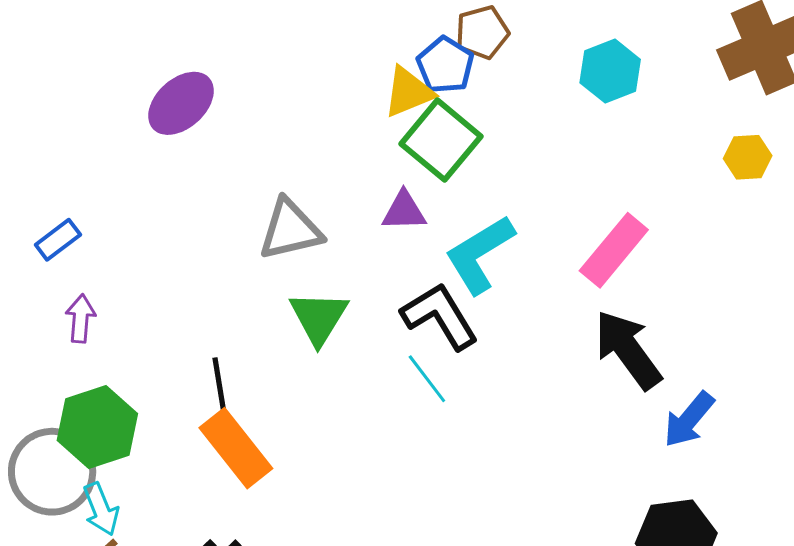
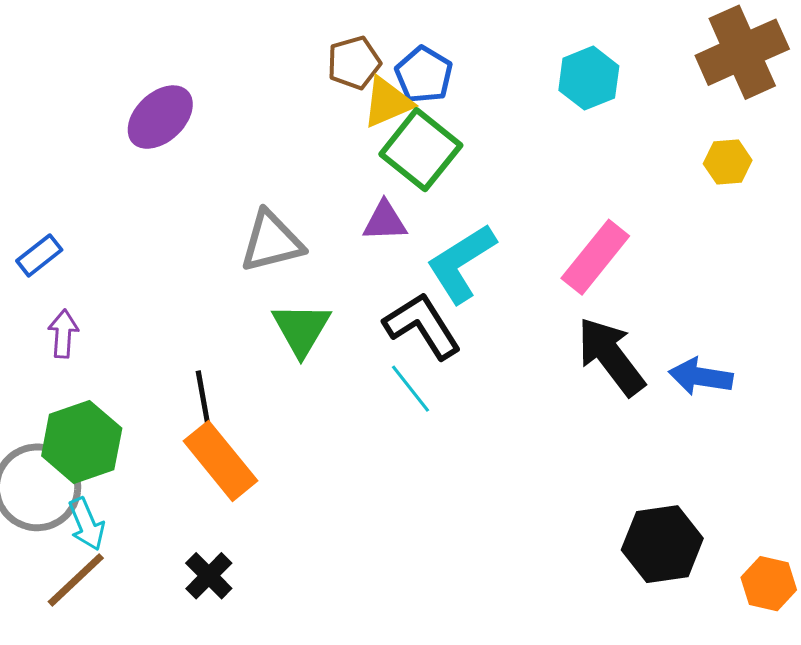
brown pentagon: (482, 32) -> (354, 63), moved
blue arrow: (689, 420) -> (701, 377), moved, turned 60

